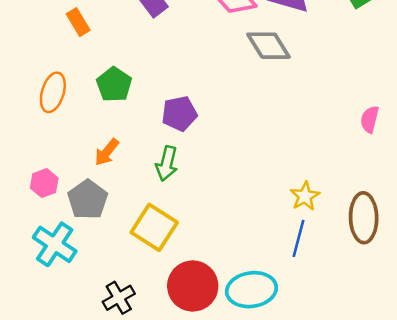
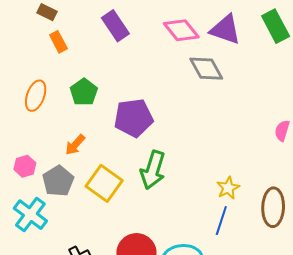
purple pentagon: (179, 114) -> (134, 118), size x1.4
green arrow: (167, 163) -> (153, 170), moved, size x1.4
yellow square: (154, 227) -> (104, 183), moved

